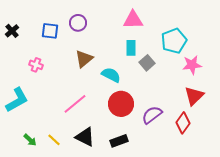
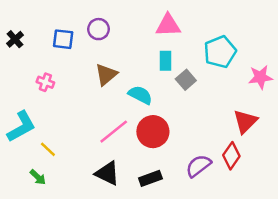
pink star: (192, 65) -> (260, 77), moved
pink line: (75, 104) -> (114, 132), moved
purple semicircle: (152, 115) -> (198, 166), moved
yellow line: (54, 140) -> (48, 149), moved

